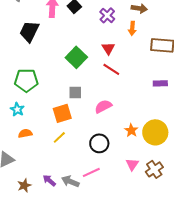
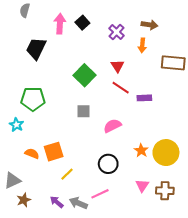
purple rectangle: (160, 83) -> (144, 98), moved
cyan star: (17, 109) -> (16, 125), moved
orange square: (62, 113) -> (54, 152), moved
orange semicircle: (25, 133) -> (32, 154), turned 32
yellow line: (59, 137) -> (67, 174), moved
brown cross: (154, 169) -> (165, 191), turned 36
brown star: (24, 185) -> (24, 200), moved

